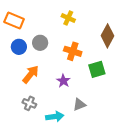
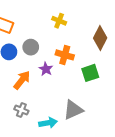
purple star: (63, 81) -> (46, 69), moved
gray triangle: (79, 105) -> (73, 110), size x1.5

